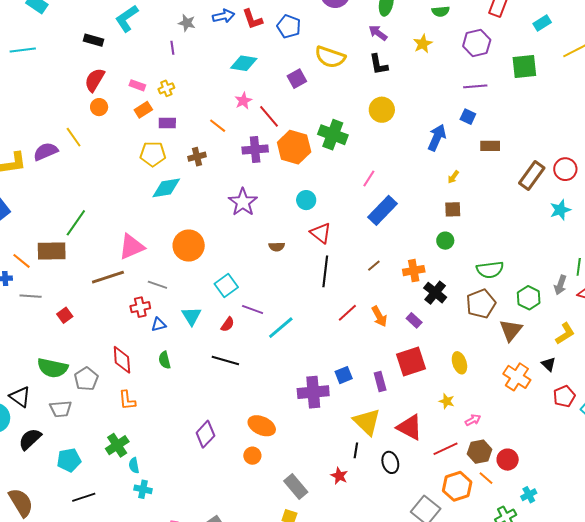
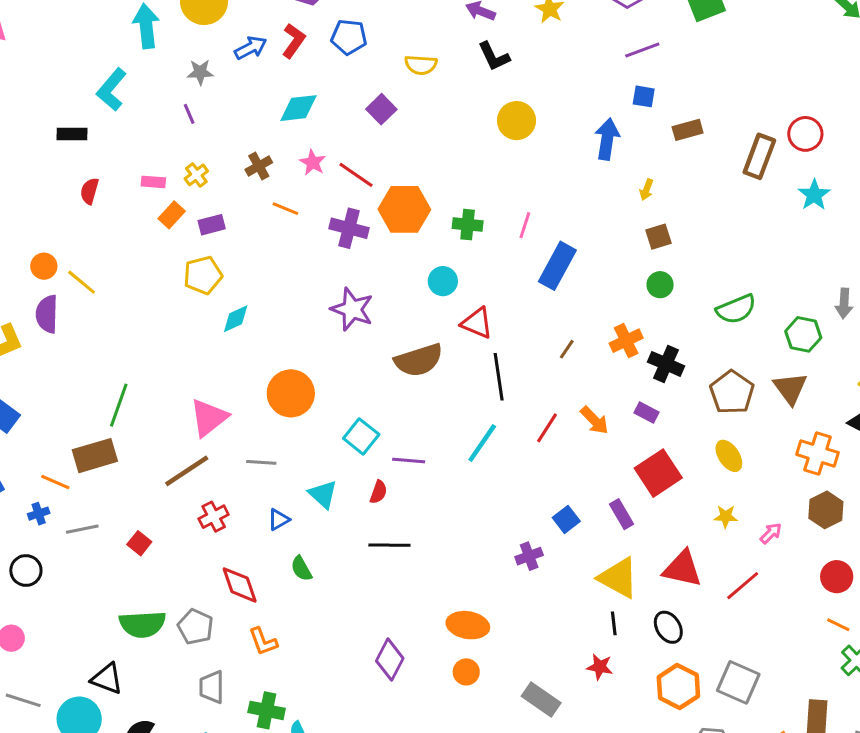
red L-shape: (252, 19) -> (294, 41), turned -110
yellow semicircle: (330, 57) -> (421, 65), size x0.7
red semicircle: (95, 80) -> (89, 191), size x0.7
orange circle: (99, 107) -> (44, 266), moved
green cross: (333, 135) -> (468, 225), moved, size x0.7
purple cross: (255, 150) -> (349, 228), turned 35
purple semicircle: (46, 152) -> (47, 314), turned -50
brown cross: (197, 157) -> (259, 166), moved
cyan diamond: (166, 188) -> (236, 319), size x0.7
brown semicircle: (277, 247) -> (419, 360), size x2.0
brown pentagon: (481, 304) -> (732, 392), moved
red cross: (140, 307) -> (214, 517), moved
cyan line: (281, 328) -> (482, 443), moved
purple cross: (313, 392) -> (529, 556), size x0.6
gray trapezoid: (61, 409) -> (212, 687), moved, turned 110
green cross: (117, 445) -> (267, 710), turned -30
brown hexagon: (479, 452) -> (826, 510), moved
orange line: (486, 478) -> (838, 625), moved
orange hexagon: (457, 486) -> (678, 687), moved

